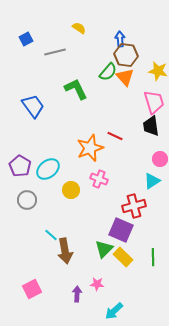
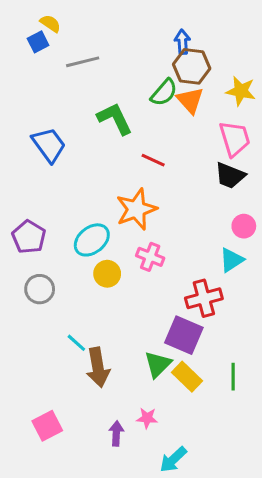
yellow semicircle: (79, 28) -> (50, 23), moved
black trapezoid: (151, 126) -> (230, 175), turned -60
red line: (115, 136) -> (153, 160), moved
cyan ellipse: (48, 169) -> (92, 240), moved

